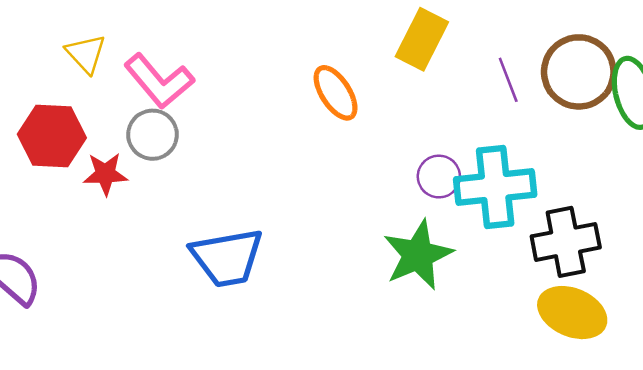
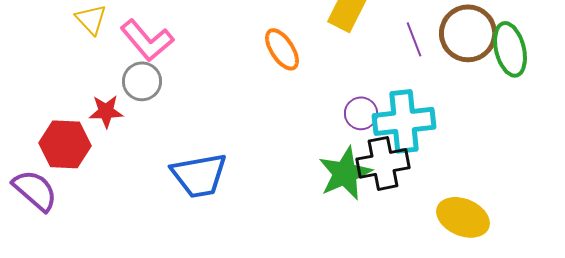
red hexagon: (52, 136) -> (65, 144), moved
black cross: (566, 242) -> (383, 163), moved

